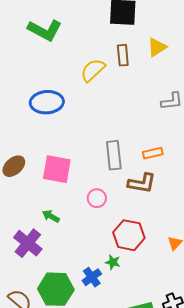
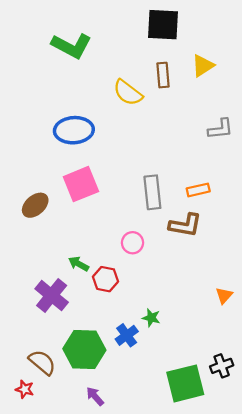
yellow semicircle: (93, 70) -> (128, 93), turned -100
pink square: (57, 169) -> (81, 184), moved, turned -32
red hexagon: (129, 235) -> (106, 279), moved, size x0.7

